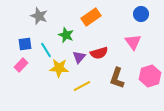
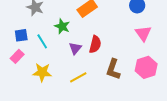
pink triangle: (133, 42) -> (143, 33), moved
red semicircle: (99, 53) -> (95, 44), turned -60
yellow star: (59, 68) -> (42, 72), moved

